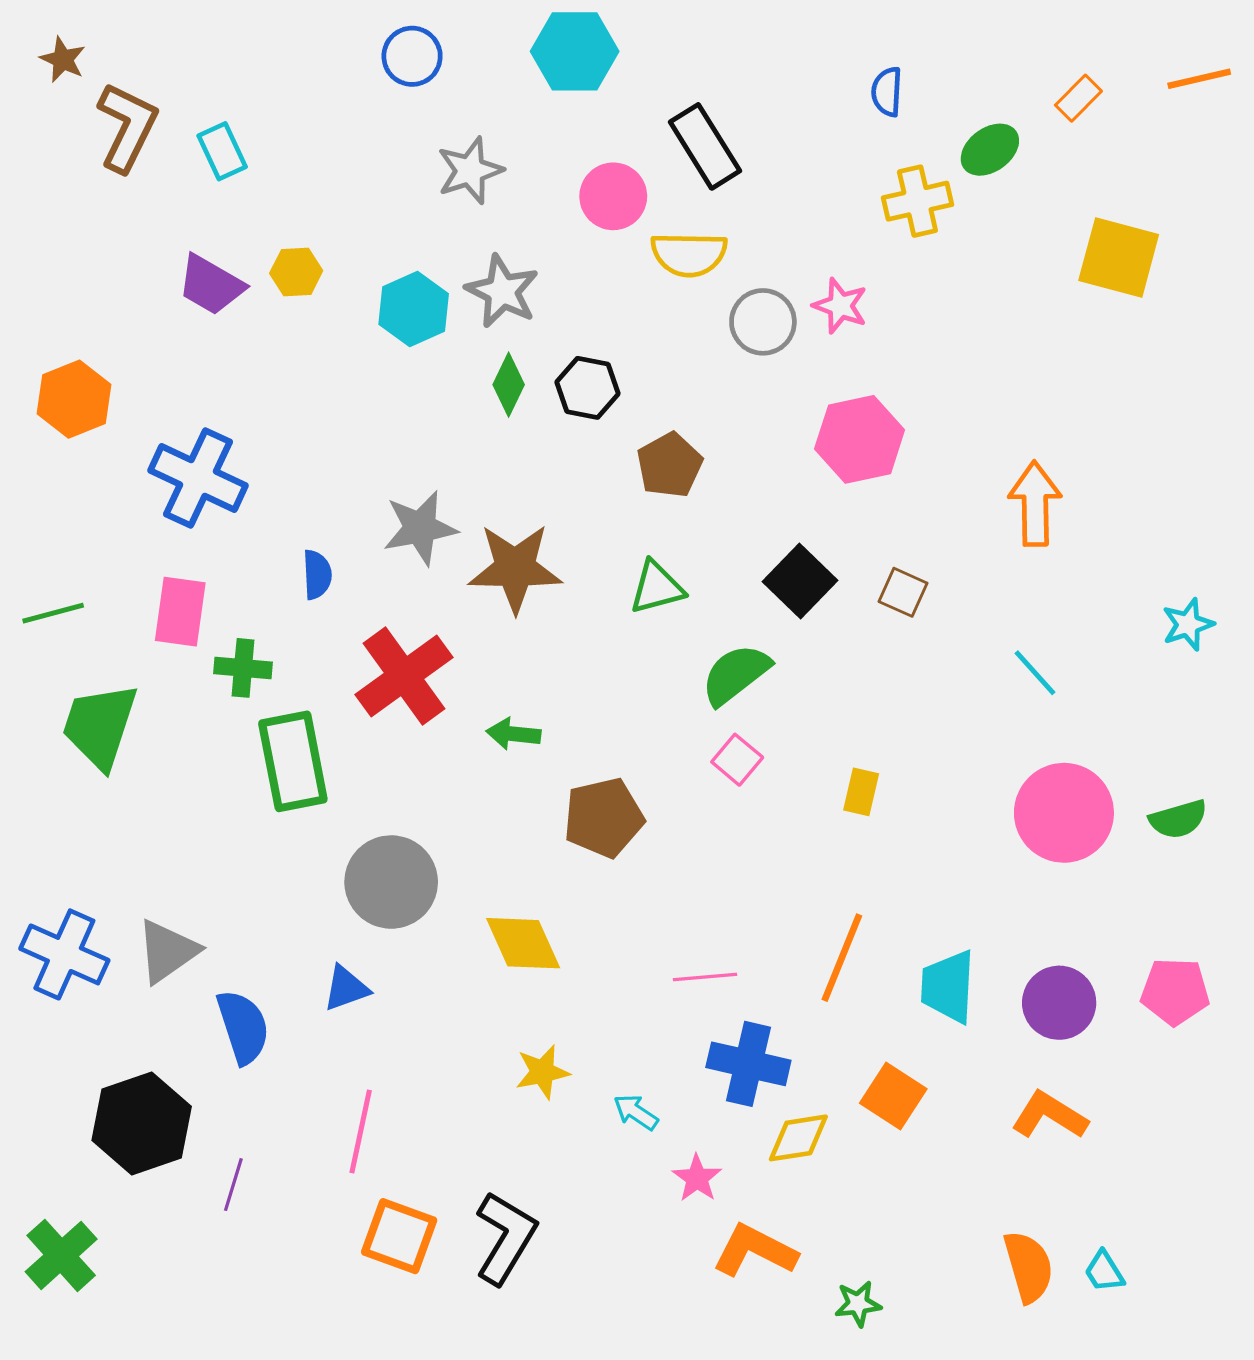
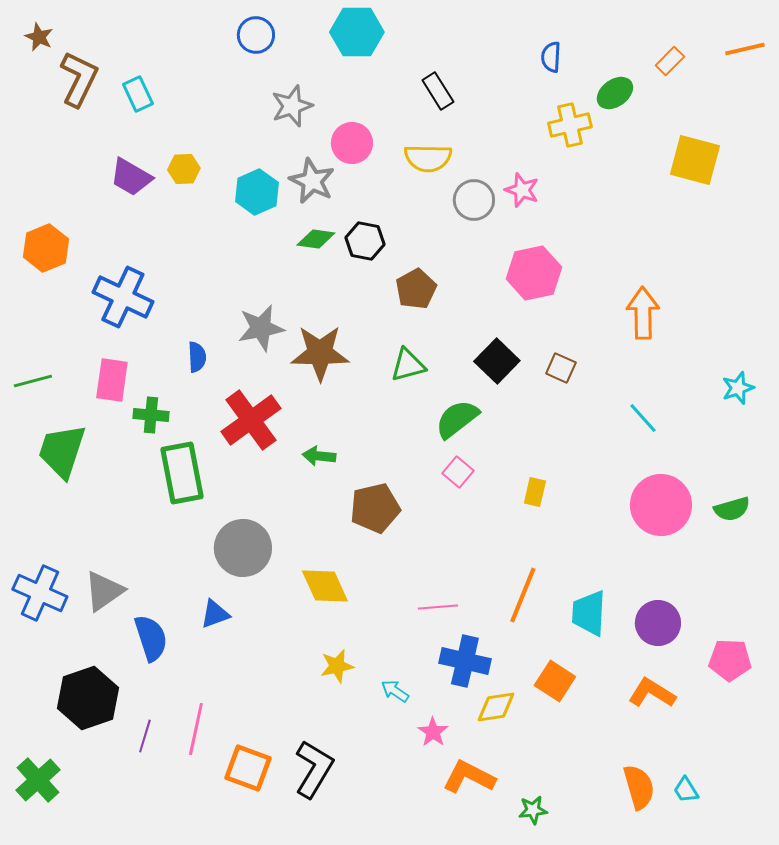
black rectangle: (705, 146) -> (438, 91), size x0.7
pink circle: (613, 196) -> (352, 143), moved
green diamond: (509, 385) -> (316, 239), turned 72
pink pentagon: (1175, 991) -> (730, 660), moved
pink line: (361, 1131) -> (196, 729), moved

